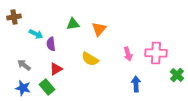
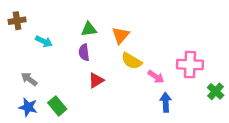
purple semicircle: (51, 44) -> (84, 52), moved
pink arrow: (128, 54) -> (156, 77), moved, turned -40
yellow semicircle: (90, 59) -> (132, 61), moved
red triangle: (56, 69) -> (96, 80), moved

